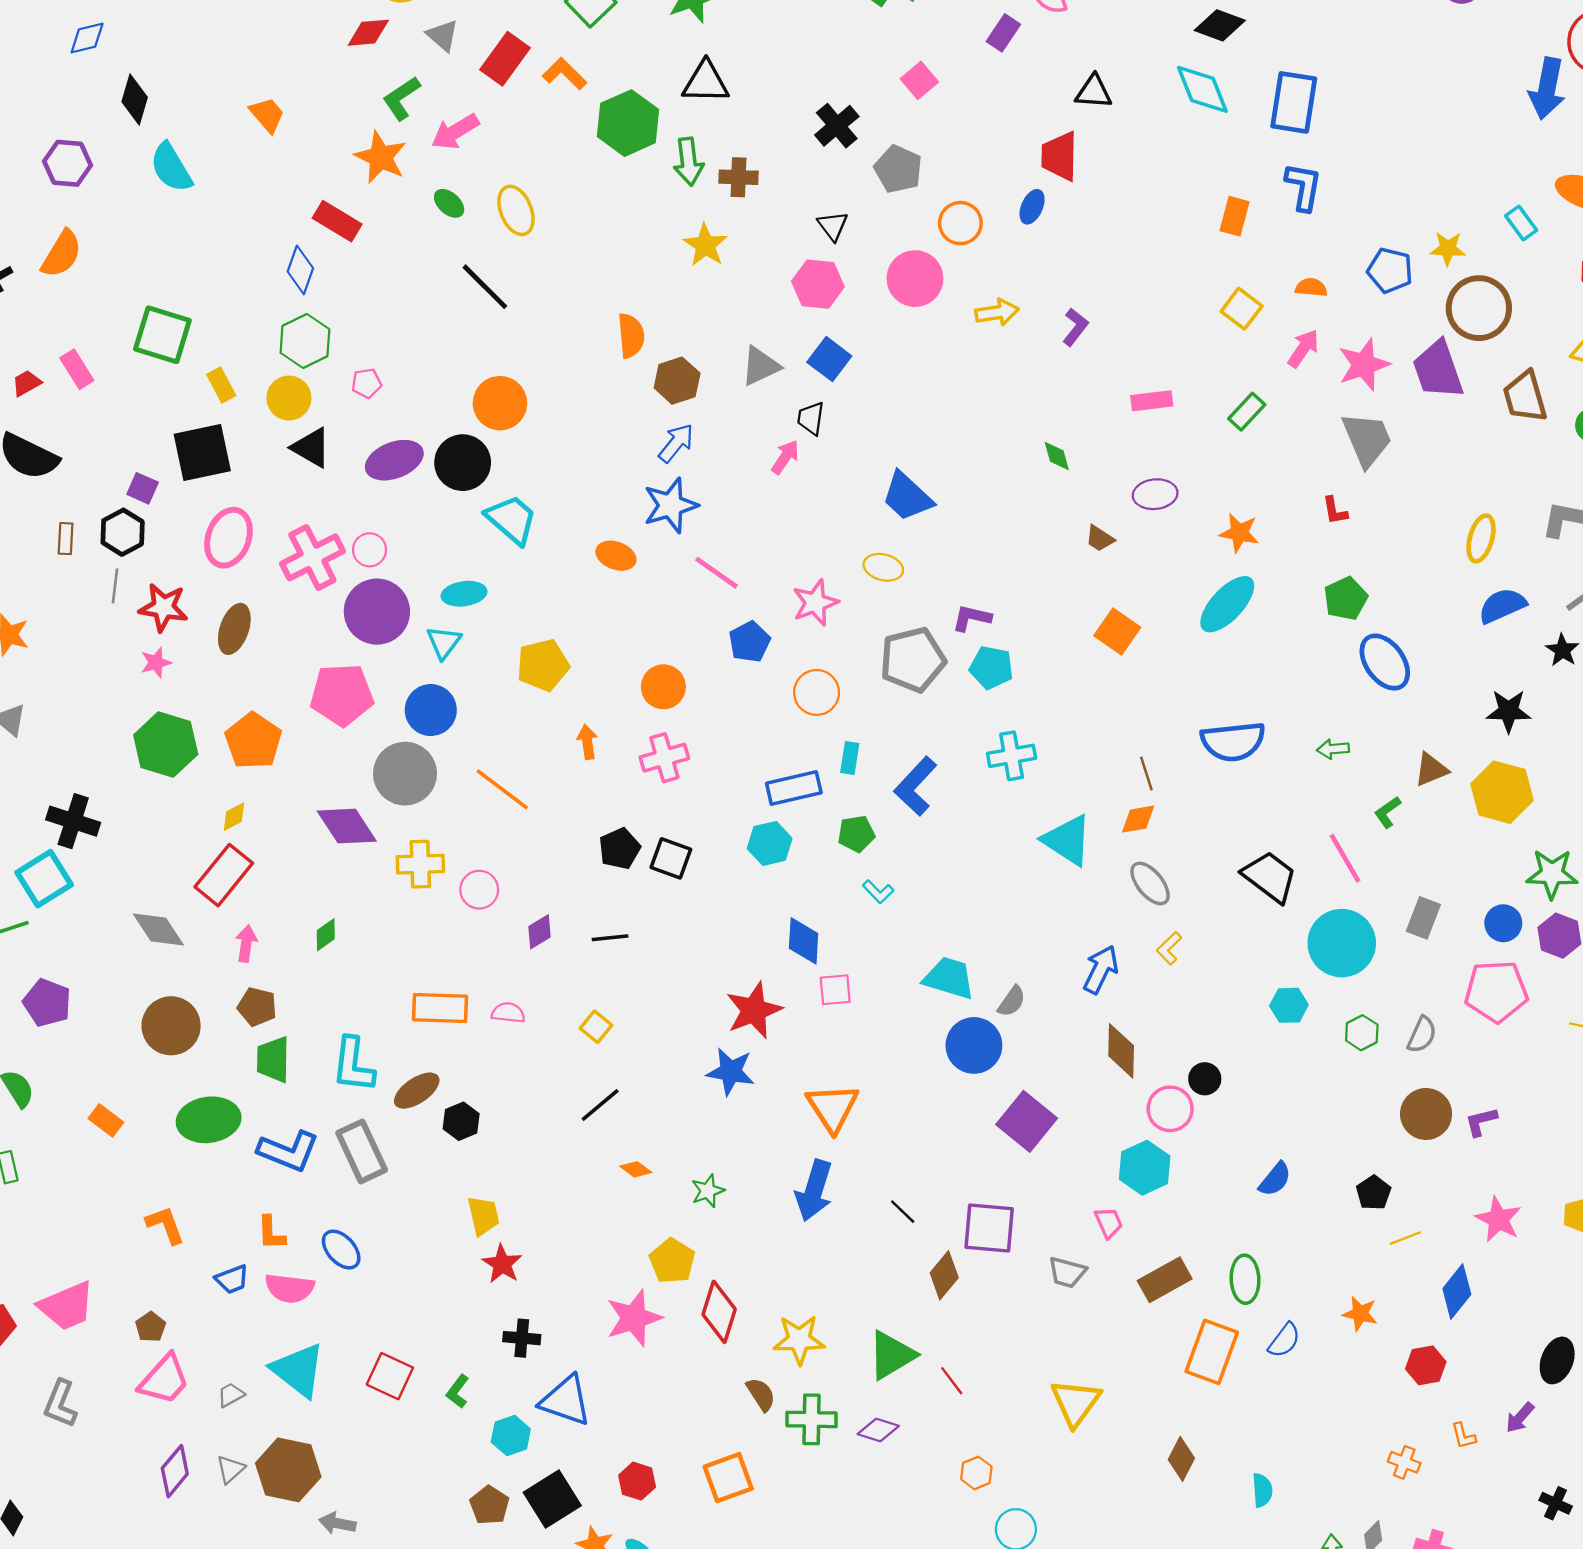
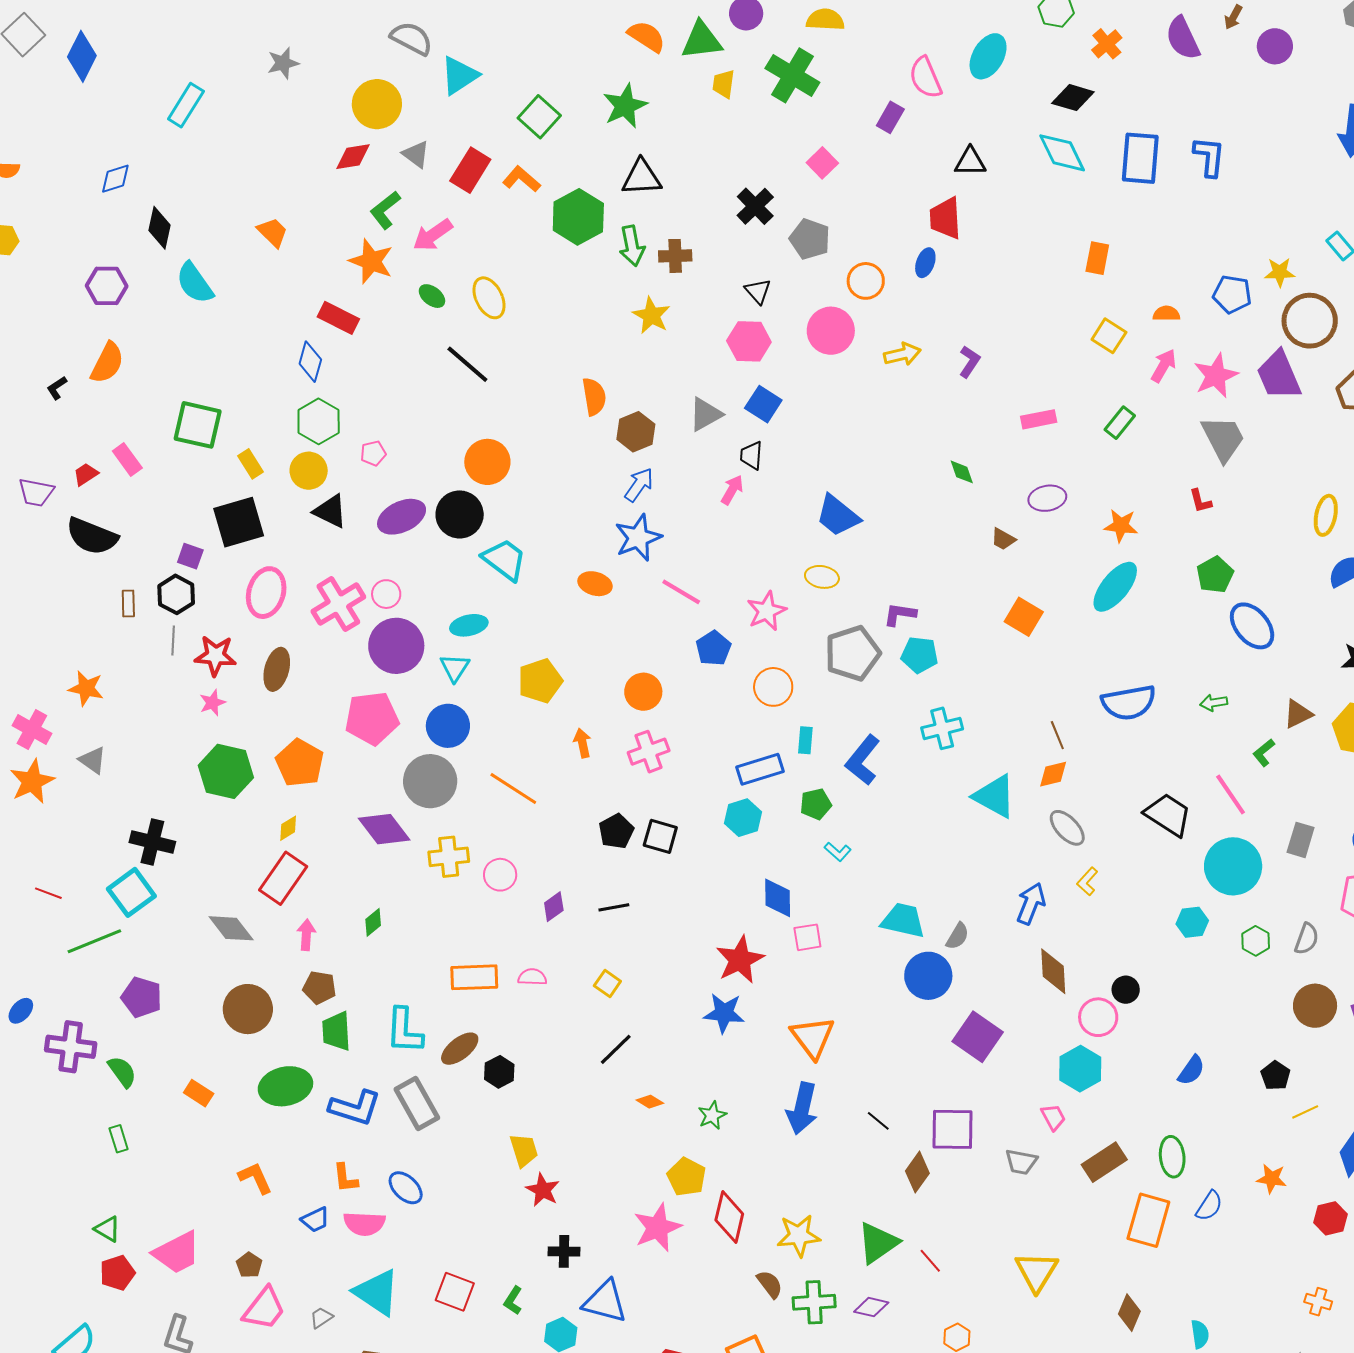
blue L-shape: (1303, 187) -> (1209, 157), moved

